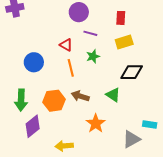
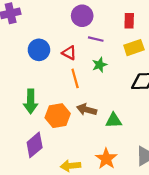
blue circle: (34, 62) -> (39, 50), moved
green triangle: (113, 95) -> (114, 121), moved, turned -35
green arrow: (21, 100) -> (31, 101), moved
orange star: (96, 123) -> (106, 159), moved

